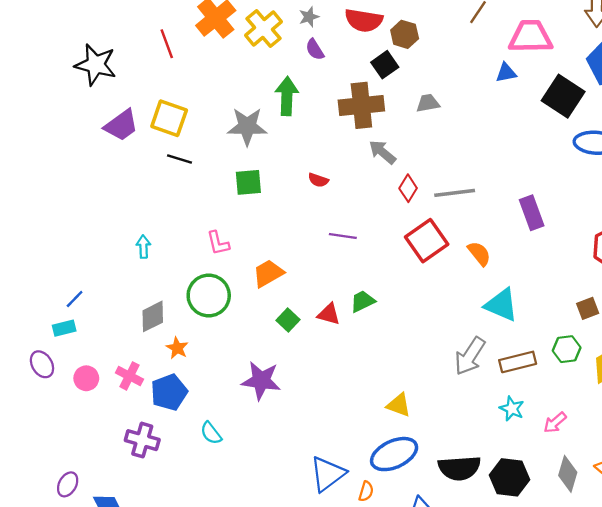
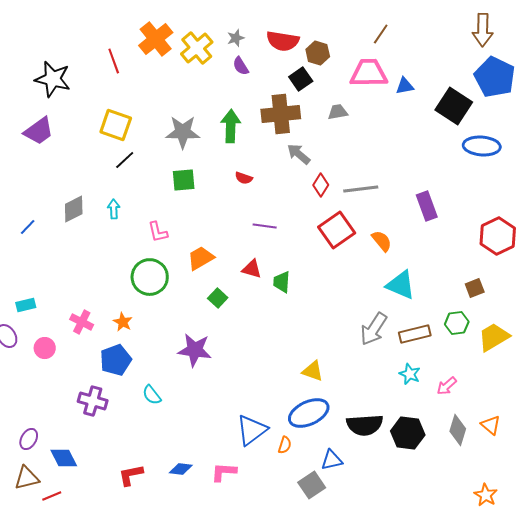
pink trapezoid: (530, 37) -> (369, 73), moved
green arrow: (287, 96) -> (231, 126), moved
purple trapezoid: (121, 125) -> (39, 131), moved
black line: (180, 159) -> (125, 160), turned -60
cyan arrow: (143, 247) -> (114, 209), moved
blue line: (75, 299) -> (28, 227), moved
green trapezoid: (363, 301) -> (282, 282), turned -60
red triangle: (329, 314) -> (252, 269), moved
gray diamond: (153, 316) -> (74, 209), moved
pink cross: (129, 376) -> (82, 322), moved

